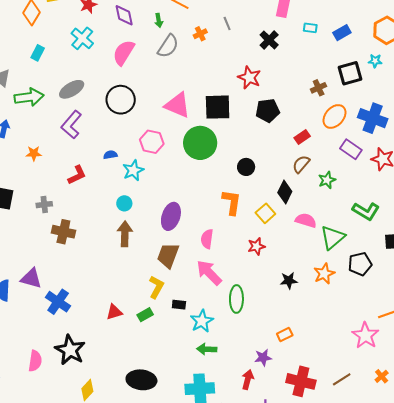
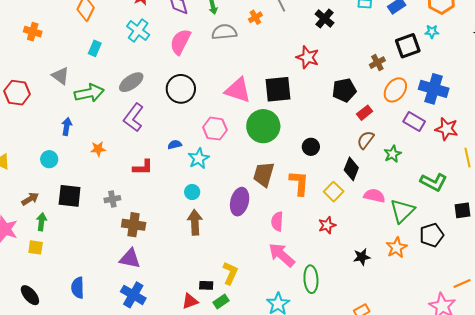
gray semicircle: (168, 46) -> (224, 32), turned -125
black pentagon: (268, 111) -> (344, 90), moved
red L-shape: (77, 175) -> (143, 167), turned 30
brown trapezoid: (168, 255) -> (264, 174), moved
purple triangle: (31, 278) -> (130, 259), moved
black rectangle: (179, 305) -> (206, 285), moved

